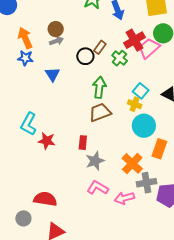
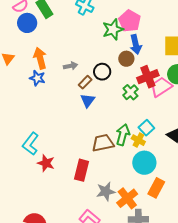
brown circle: (56, 29) -> (126, 59), moved
brown rectangle: (100, 47) -> (85, 82), moved
black circle: (85, 56) -> (102, 72), moved
blue triangle: (52, 74) -> (88, 101), moved
green arrow: (99, 87) -> (123, 135), moved
red rectangle: (83, 143) -> (81, 170), size x1.5
gray star: (95, 161) -> (106, 191), moved

